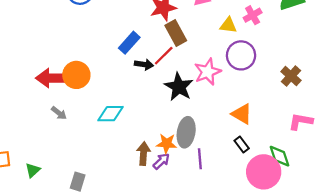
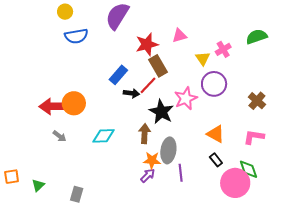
yellow triangle: (228, 25) -> (203, 58), turned 49
pink L-shape: (301, 121) -> (254, 137), moved
brown arrow: (143, 154) -> (145, 134), moved

